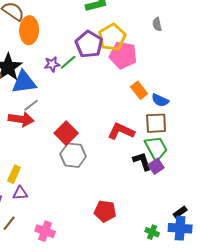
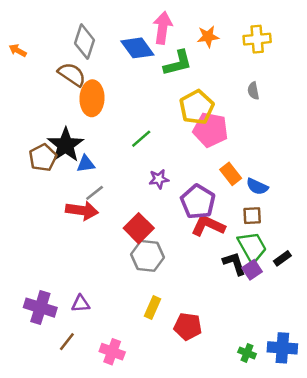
purple pentagon: (89, 44) -> (198, 202), moved
purple star: (52, 64) -> (159, 179), moved
blue triangle: (24, 82) -> (86, 164), size x0.6
brown square: (156, 123) -> (252, 216), size x0.7
yellow rectangle: (14, 174) -> (153, 308), moved
black rectangle: (180, 212) -> (282, 258), moved

